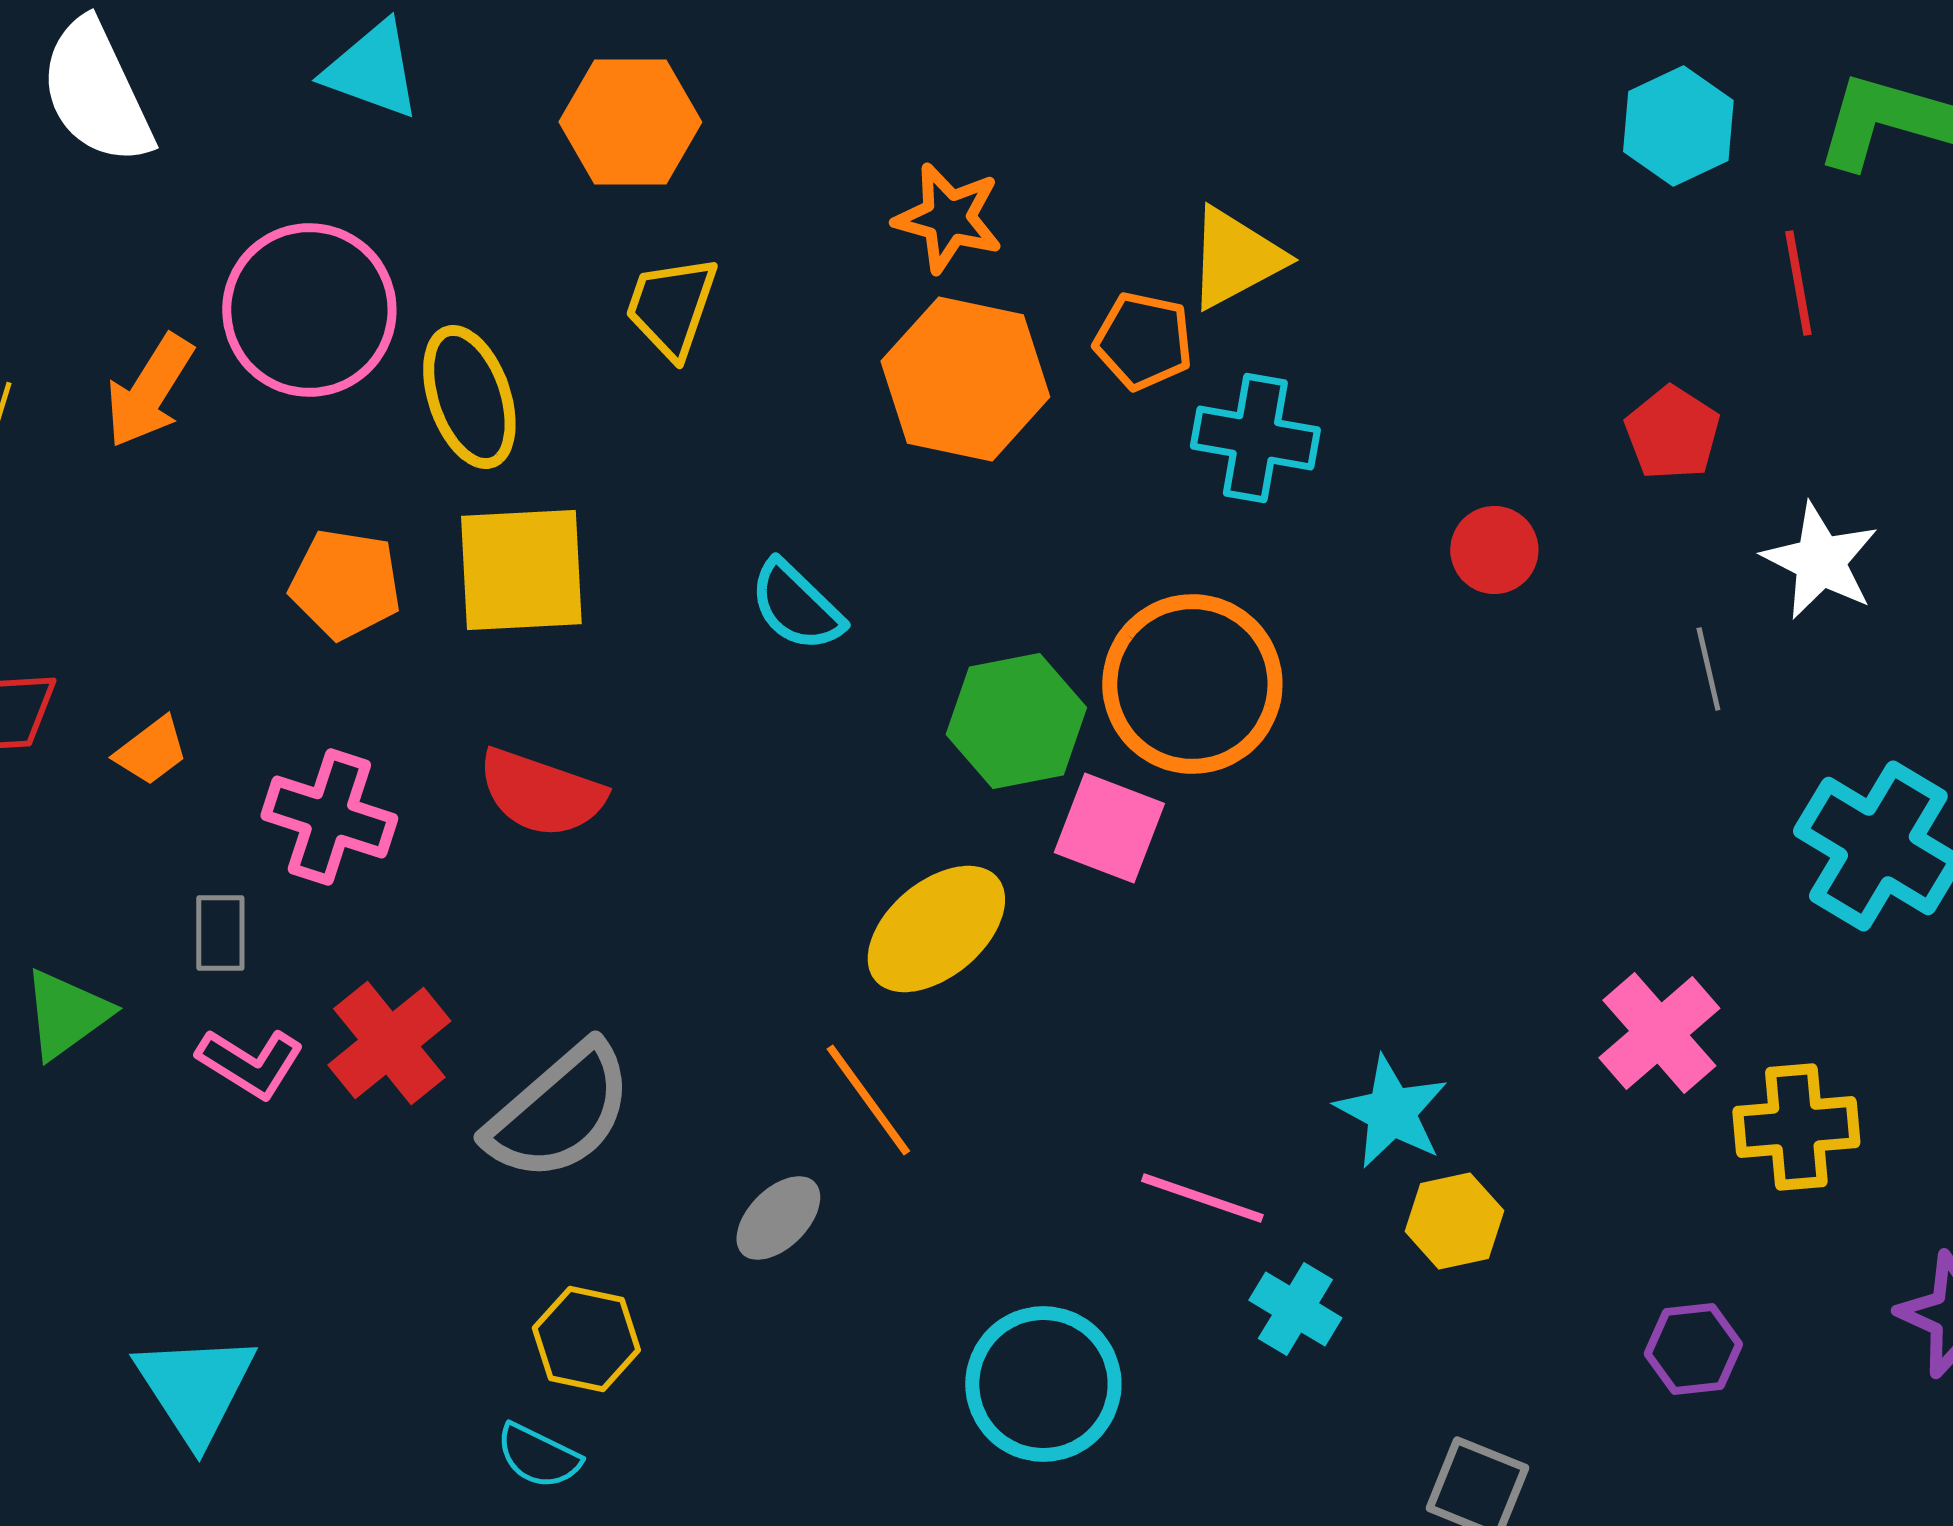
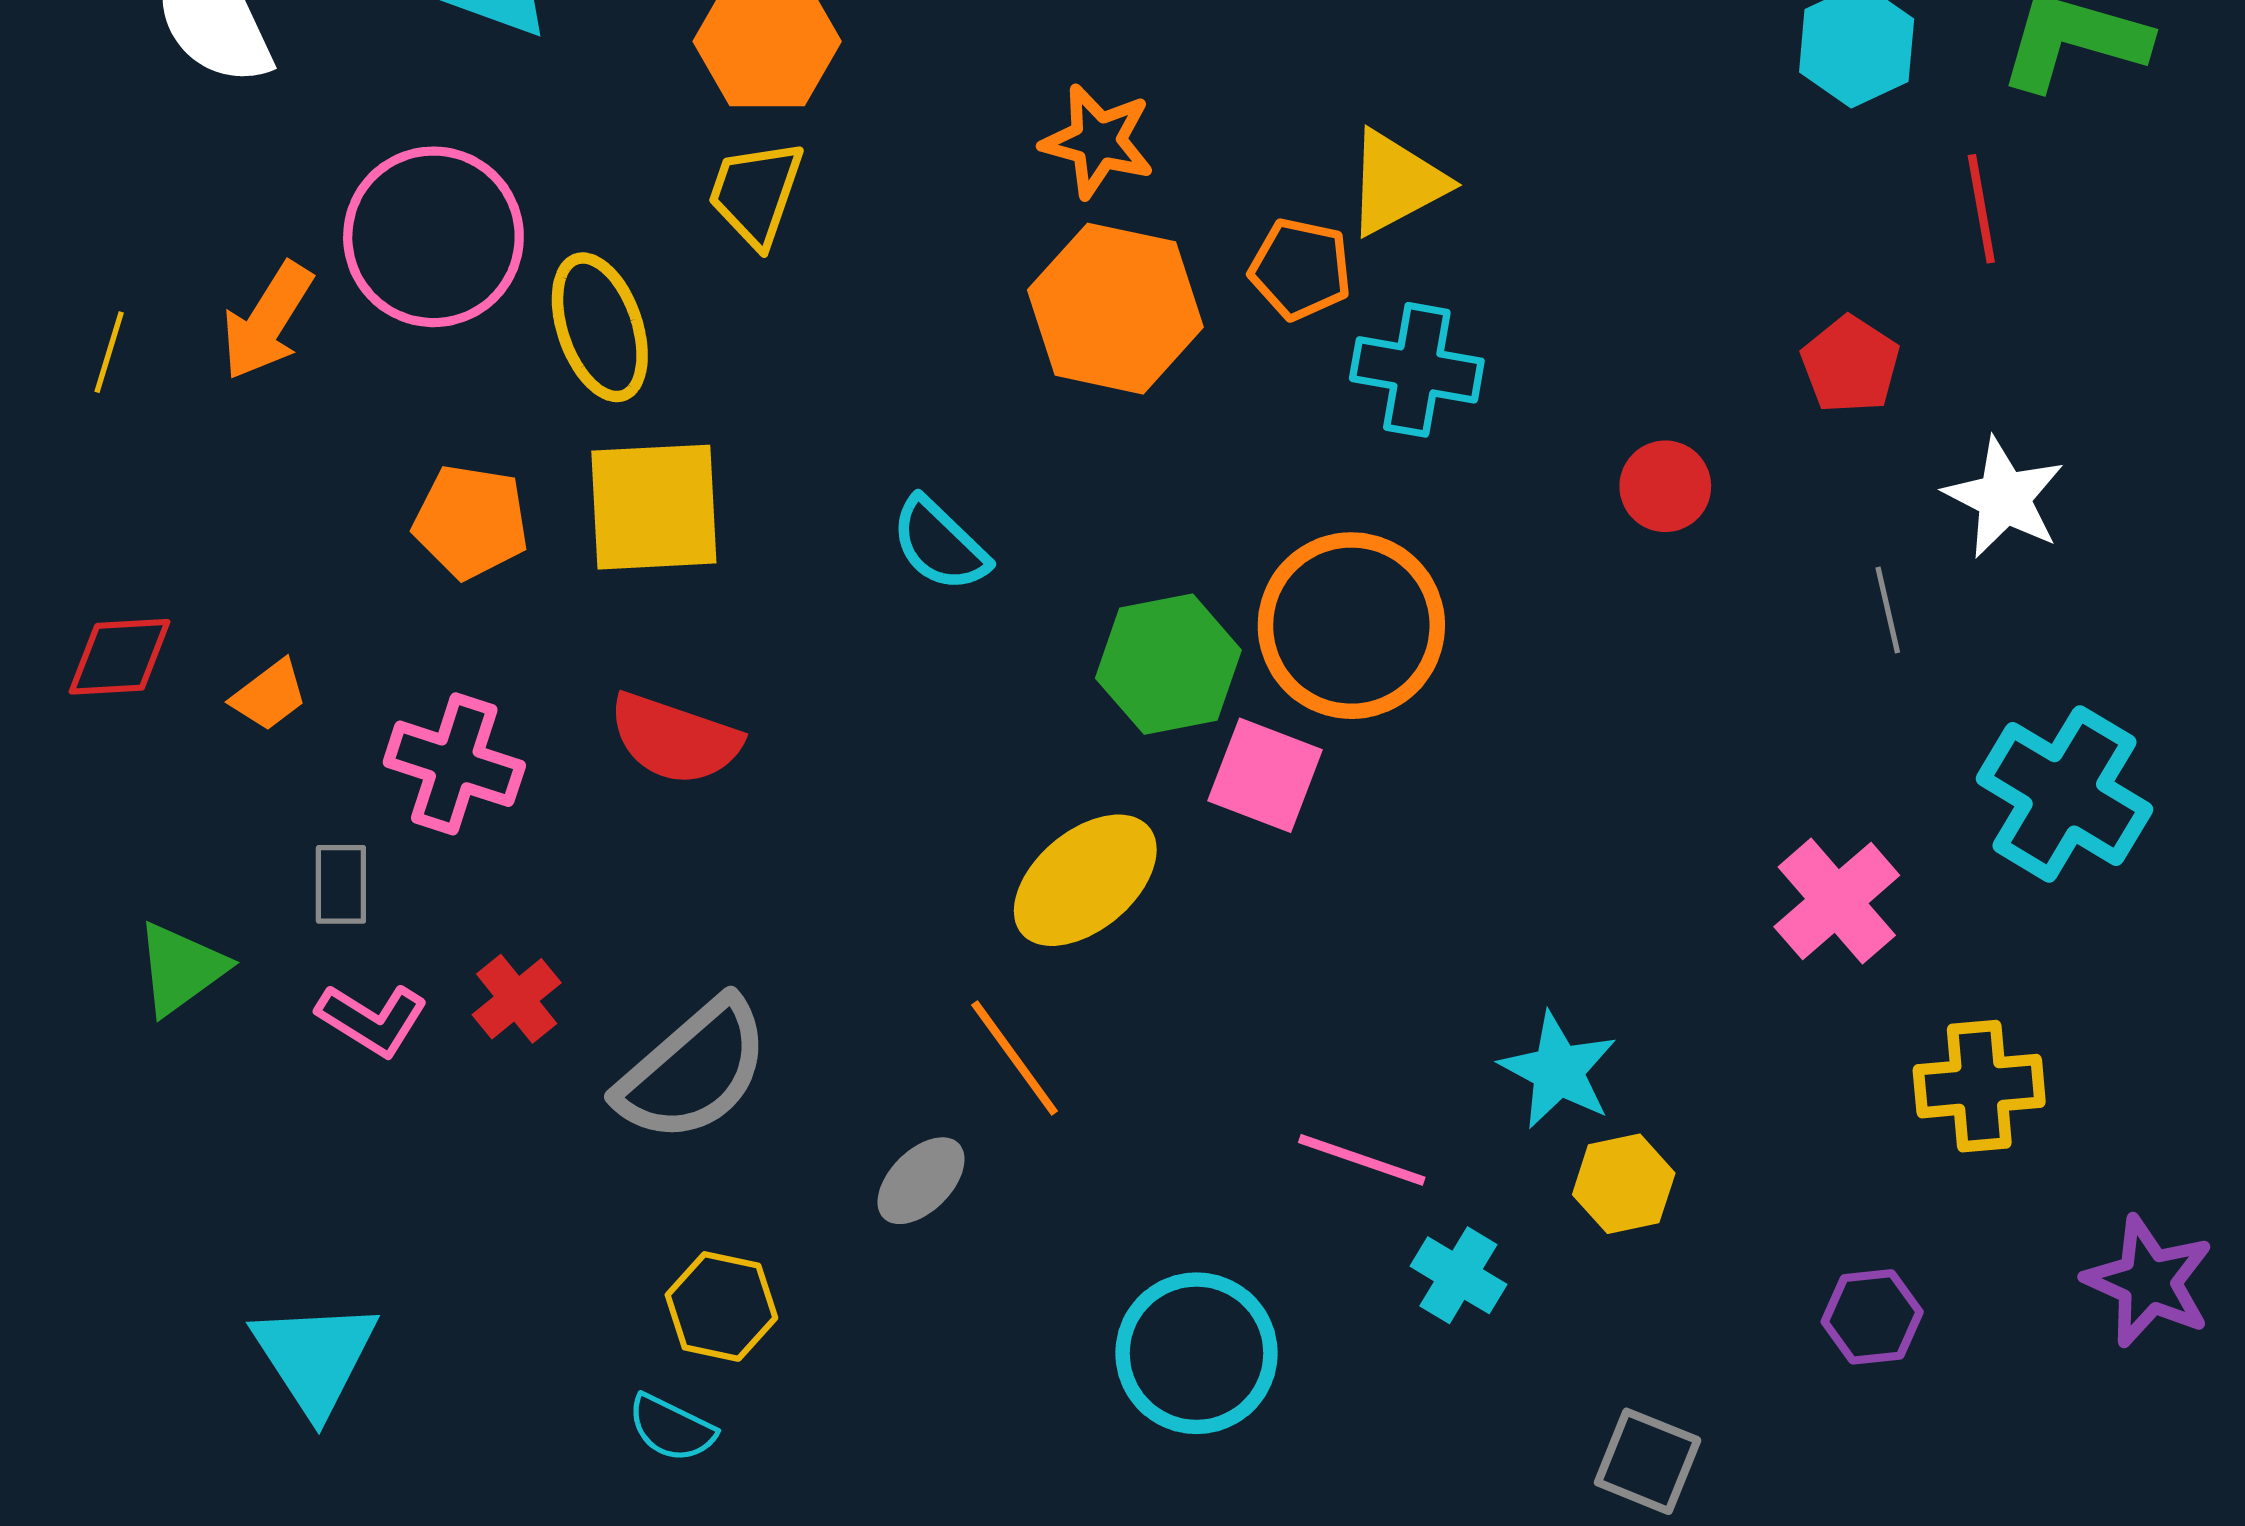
yellow trapezoid: (671, 307) -> (756, 193), moved
pink cross: (1659, 1033) -> (1837, 901), moved
red cross: (389, 1043) -> (517, 999), size x0.7

